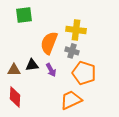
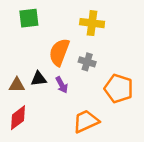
yellow cross: (76, 30) -> (92, 23), moved
orange pentagon: (84, 73) -> (119, 89), moved
red diamond: (15, 97) -> (18, 118), turned 50

